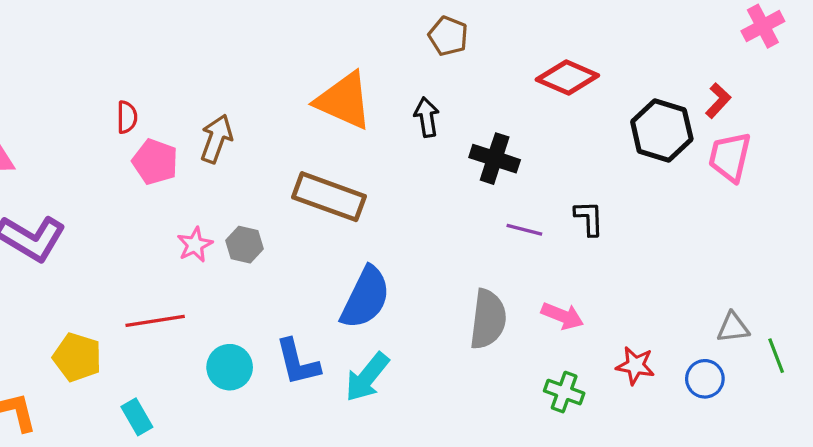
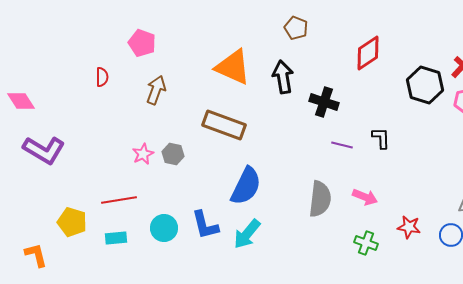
red diamond: (567, 77) -> (368, 53), turned -57
black arrow: (427, 117) -> (283, 77), size x1.4
pink pentagon: (155, 162) -> (142, 43), moved
cyan rectangle: (137, 417) -> (116, 238), moved, turned -65

